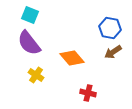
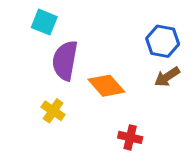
purple semicircle: (29, 43) -> (65, 61), moved, turned 48

